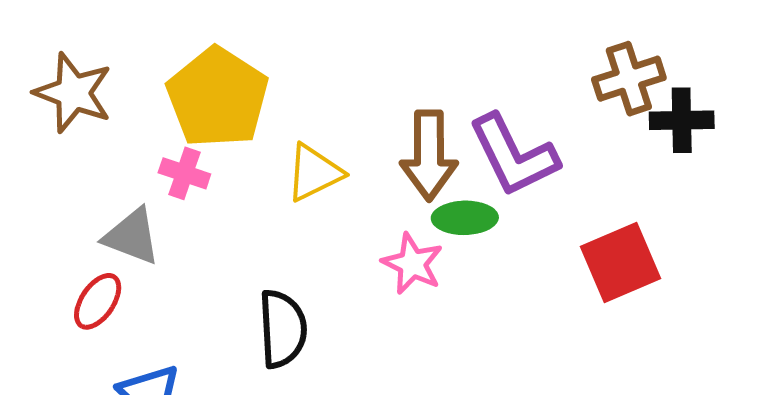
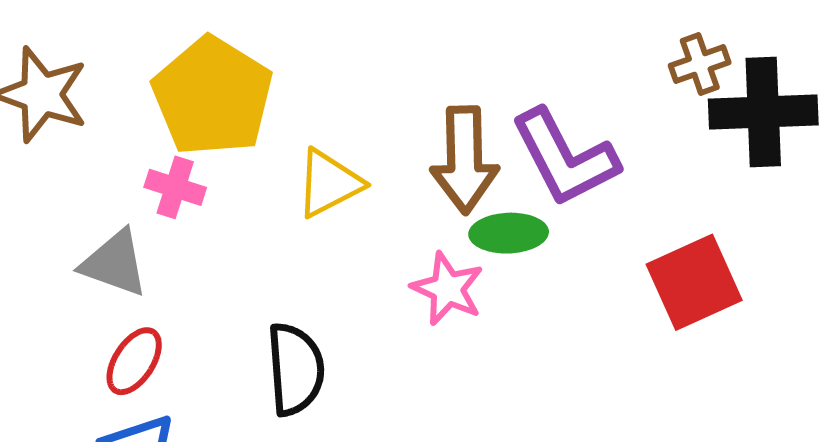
brown cross: (629, 79) -> (700, 64), size x0.7
black cross: (682, 120) -> (763, 112), size x1.4
red ellipse: (98, 301) -> (134, 361), moved

